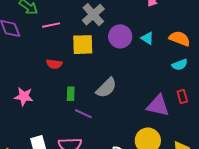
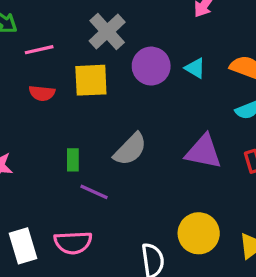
red semicircle: (54, 64) -> (42, 93), moved
purple triangle: (158, 106) -> (203, 152), moved

